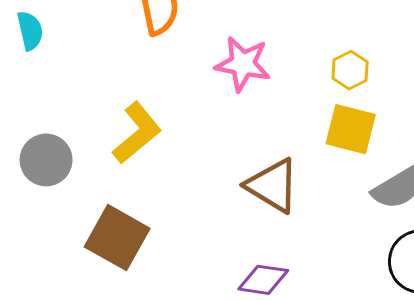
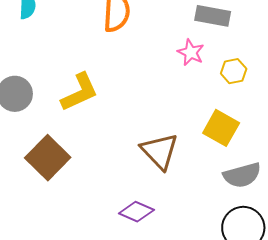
pink star: (243, 64) -> (191, 52), moved, size x0.7
yellow hexagon: (350, 70) -> (234, 71), moved

